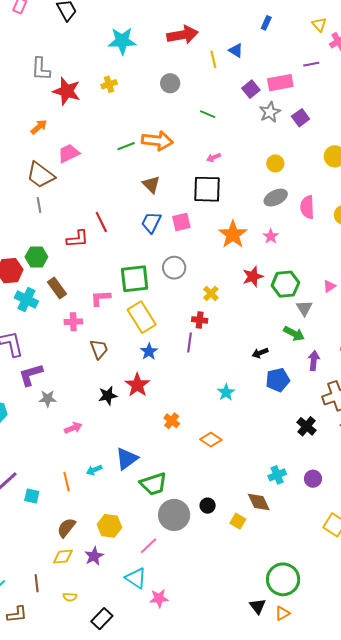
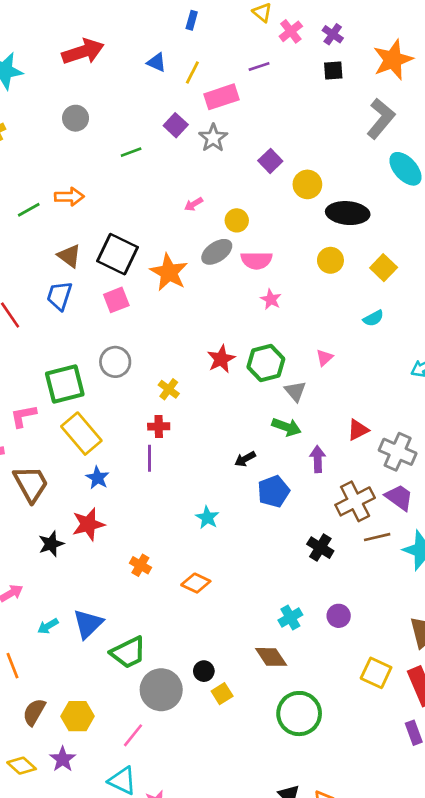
yellow line: (213, 59) -> (192, 73), moved, turned 48
purple square: (251, 89) -> (176, 125), moved
green line: (208, 114) -> (131, 152), turned -35
purple square: (301, 118) -> (270, 161), moved
orange arrow: (157, 141) -> (69, 197), size x0.7
pink arrow: (214, 157) -> (194, 204), moved
yellow circle: (275, 163) -> (237, 220), moved
black square: (207, 189) -> (117, 254), moved, turned 32
gray ellipse: (276, 198) -> (217, 252), moved
pink semicircle: (307, 207) -> (257, 260), moved, turned -80
blue trapezoid: (151, 222) -> (59, 296), moved
orange star: (233, 234) -> (169, 272), moved
pink star: (271, 236) -> (271, 299), moved
brown trapezoid: (99, 349) -> (31, 484), size x1.4
red star: (137, 385) -> (88, 524), turned 30
cyan arrow: (94, 470) -> (48, 626), moved
yellow square: (238, 521) -> (222, 694), moved, turned 35
brown semicircle: (66, 528) -> (34, 712), moved
yellow diamond: (63, 557) -> (22, 766), turned 55
green circle: (283, 579) -> (299, 714), moved

